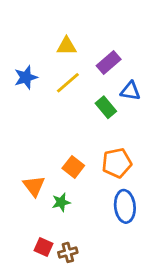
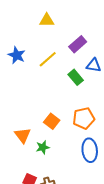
yellow triangle: (67, 46) -> (47, 20), moved
blue star: (26, 77) -> (17, 55), turned -30

